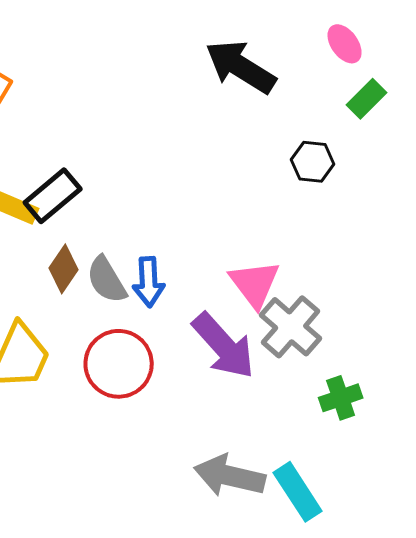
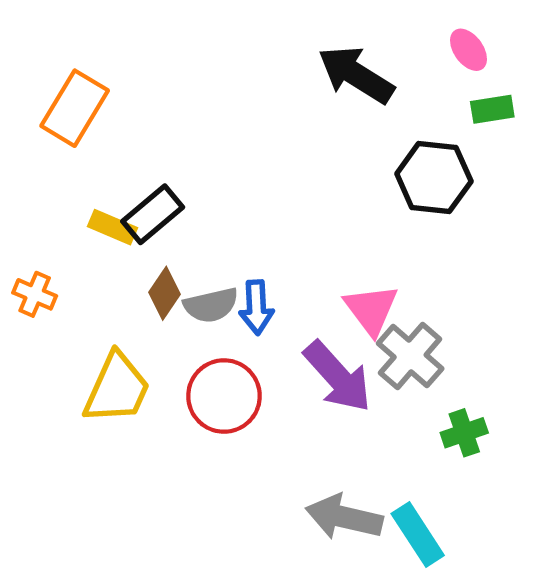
green rectangle: (367, 99) -> (492, 109), turned 36
black hexagon: (313, 162) -> (434, 177), size x1.6
gray semicircle: (107, 280) -> (211, 305), turned -72

